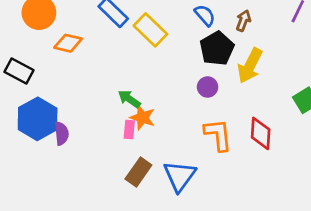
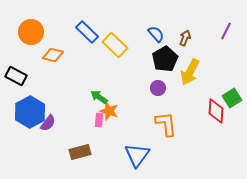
purple semicircle: (61, 133) -> (48, 123), turned 42
red diamond: (261, 133) -> (216, 111), moved
brown rectangle: (138, 172) -> (80, 152), moved, turned 40

